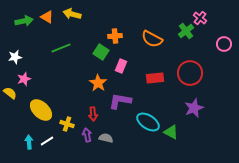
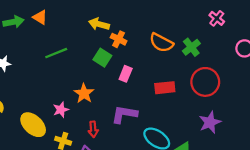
yellow arrow: (72, 14) -> (99, 24), moved
green cross: (186, 31) -> (191, 47), moved
orange cross: (115, 36) -> (119, 39), turned 32
pink star: (24, 79) -> (61, 110), moved
orange star: (98, 83) -> (84, 93), moved

